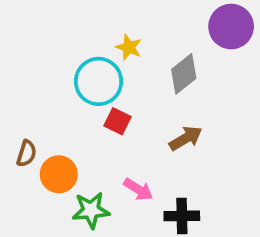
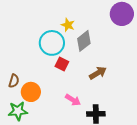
gray diamond: (184, 74) -> (84, 41), moved
green star: (91, 210) -> (18, 111), moved

